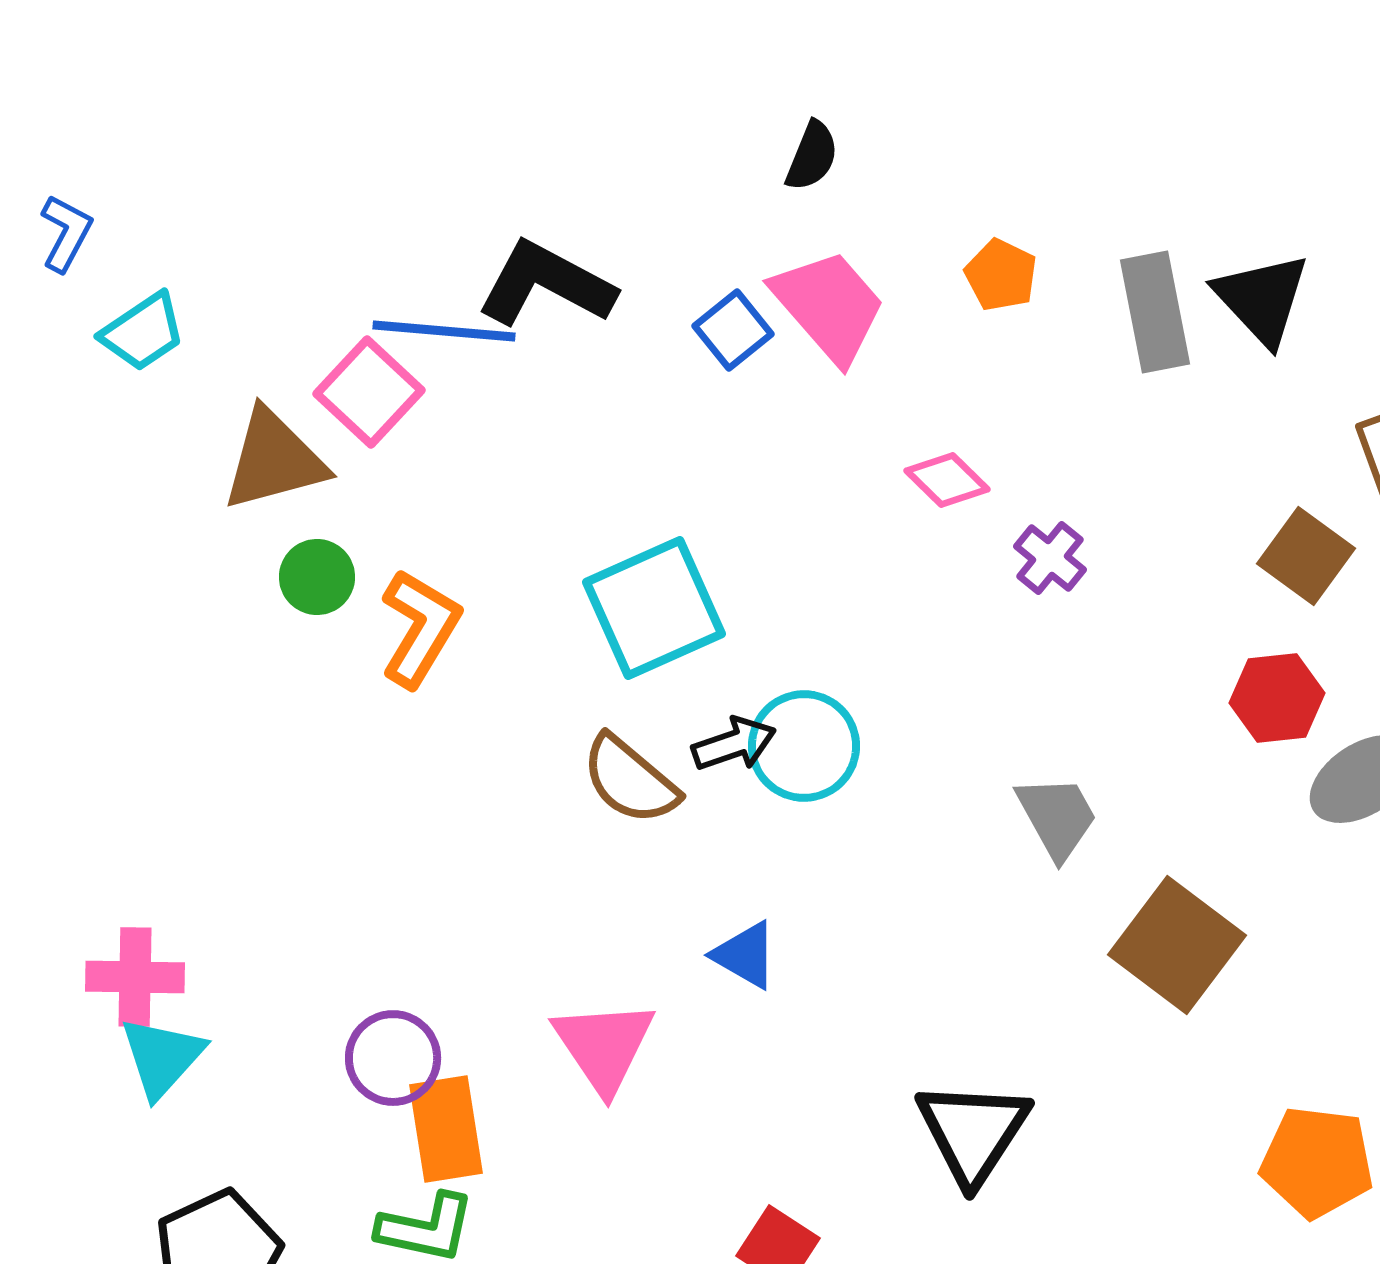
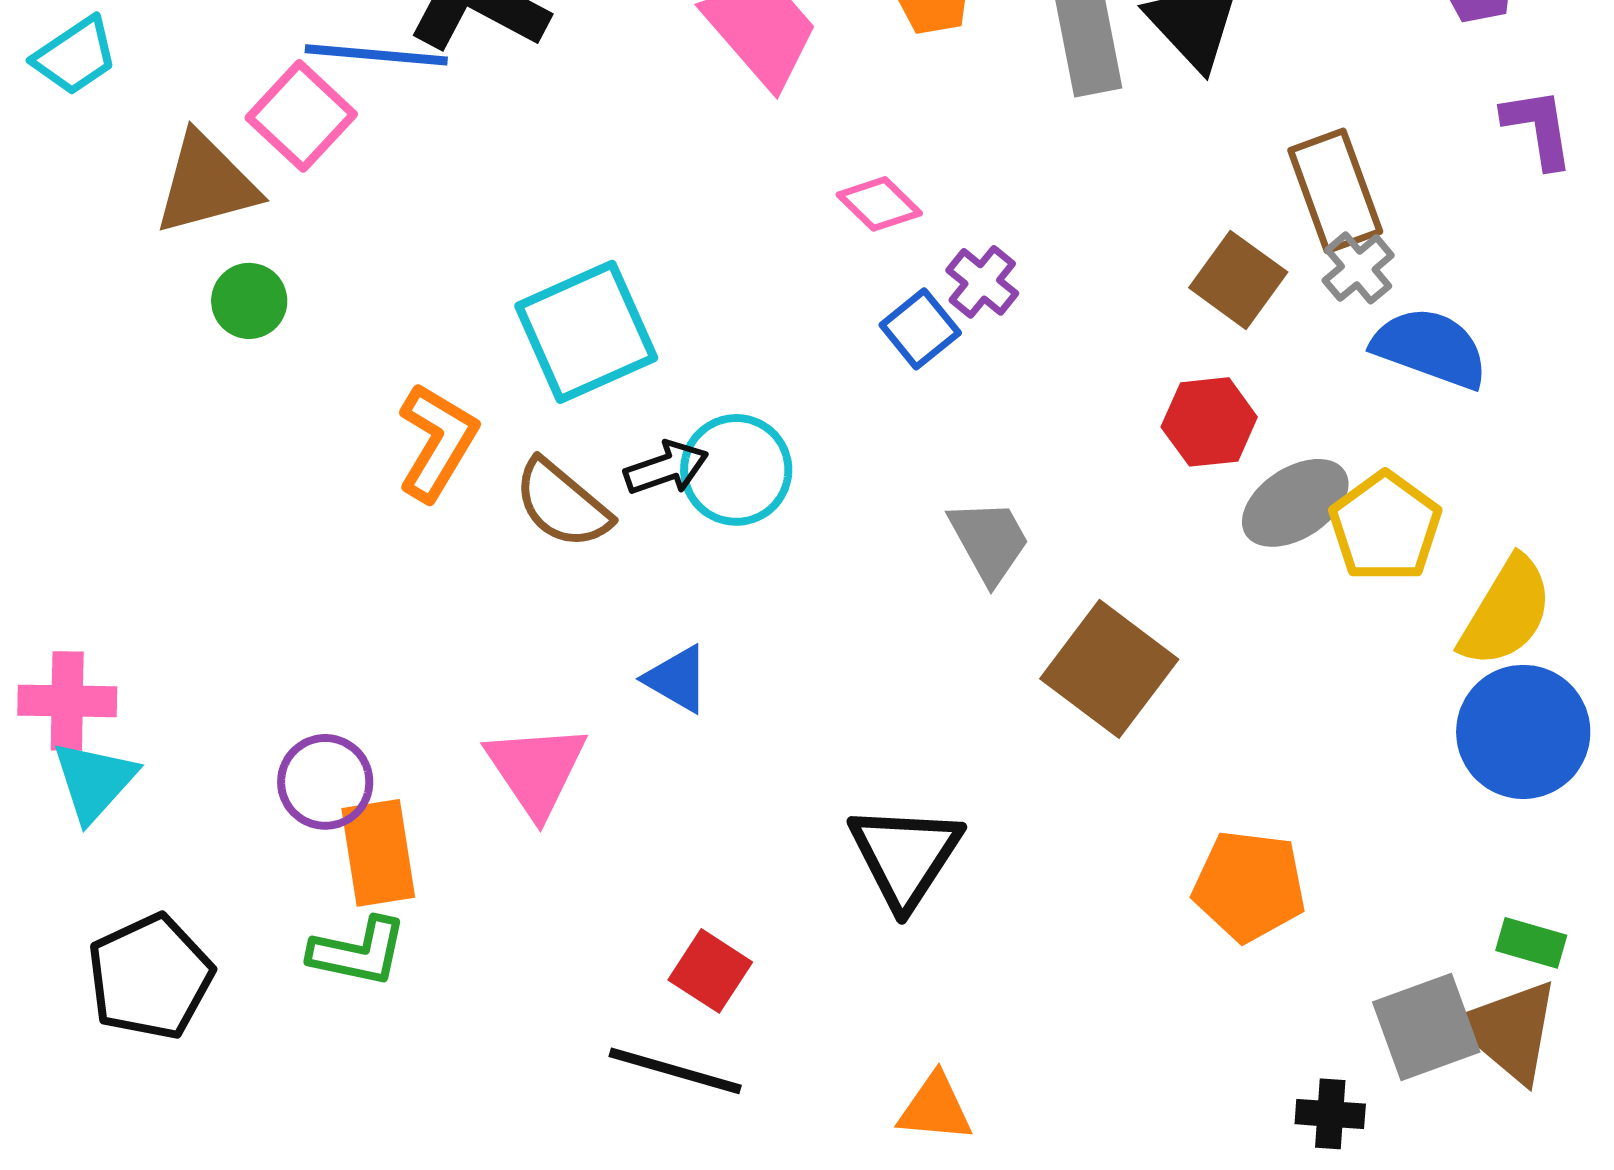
blue square: (733, 330) -> (920, 329), moved
orange L-shape: (420, 628) -> (437, 442), moved

